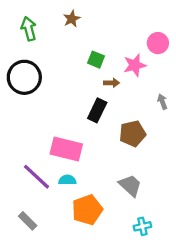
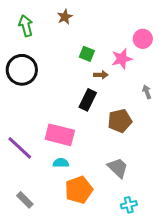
purple line: (36, 177) -> (20, 148), moved

